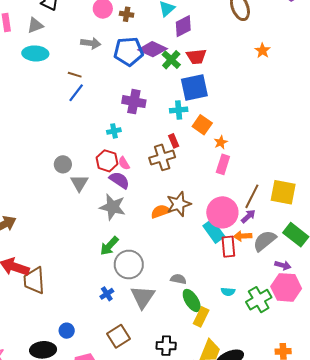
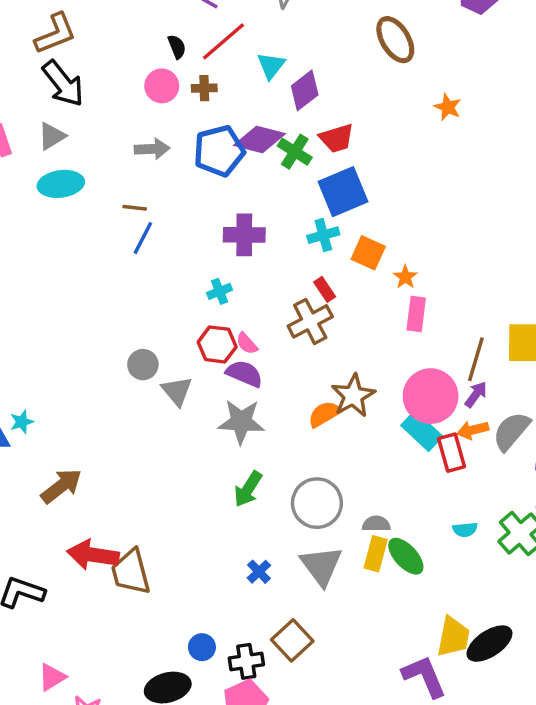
gray circle: (129, 264) -> (317, 503), moved
yellow rectangle: (201, 317) -> (376, 554), moved
black cross: (166, 346) -> (246, 661), moved

